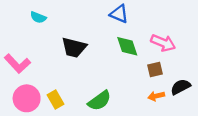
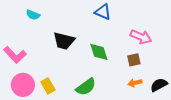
green diamond: (127, 46) -> (99, 52), moved
black semicircle: (180, 87) -> (159, 85), moved

